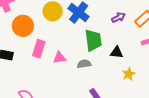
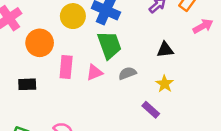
green trapezoid: (93, 40) -> (109, 45), moved
yellow star: (129, 74) -> (165, 84), moved

